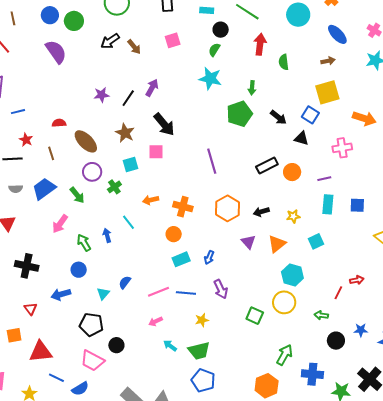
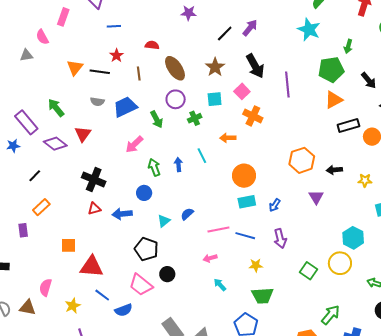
purple star: (101, 95) -> (189, 13), moved
pink square: (156, 152) -> (242, 91), turned 35
purple line: (212, 161) -> (287, 85), moved
orange cross: (183, 207) -> (253, 116), moved
orange circle: (174, 234) -> (244, 176), size x1.5
orange triangle: (277, 244) -> (334, 100), moved
red triangle: (31, 309) -> (94, 209), moved, turned 40
green trapezoid: (199, 351) -> (262, 296), moved

